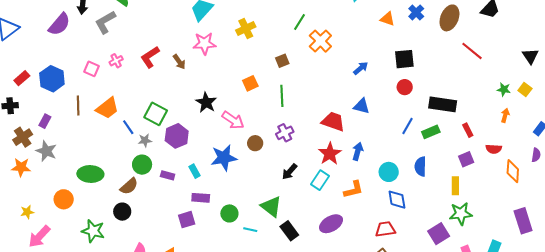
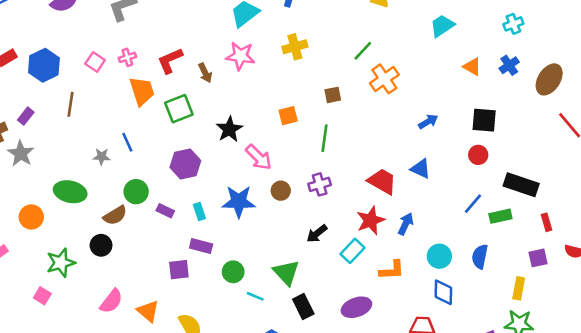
orange trapezoid: (107, 108) -> (142, 91), moved, turned -80
green square: (156, 114) -> (179, 109), moved, turned 30
gray star: (145, 140) -> (101, 157), moved
green star: (93, 231) -> (61, 263), turned 30

